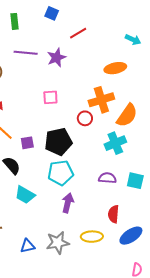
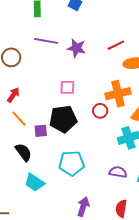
red line: (78, 33) -> (116, 45), moved
purple star: (57, 58) -> (76, 48), turned 30
black pentagon: (58, 142) -> (63, 119), moved
purple arrow: (68, 203) -> (83, 207), moved

